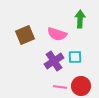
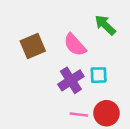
green arrow: (80, 19) -> (105, 25), turned -48
pink semicircle: (57, 34) -> (75, 45), turned 30

